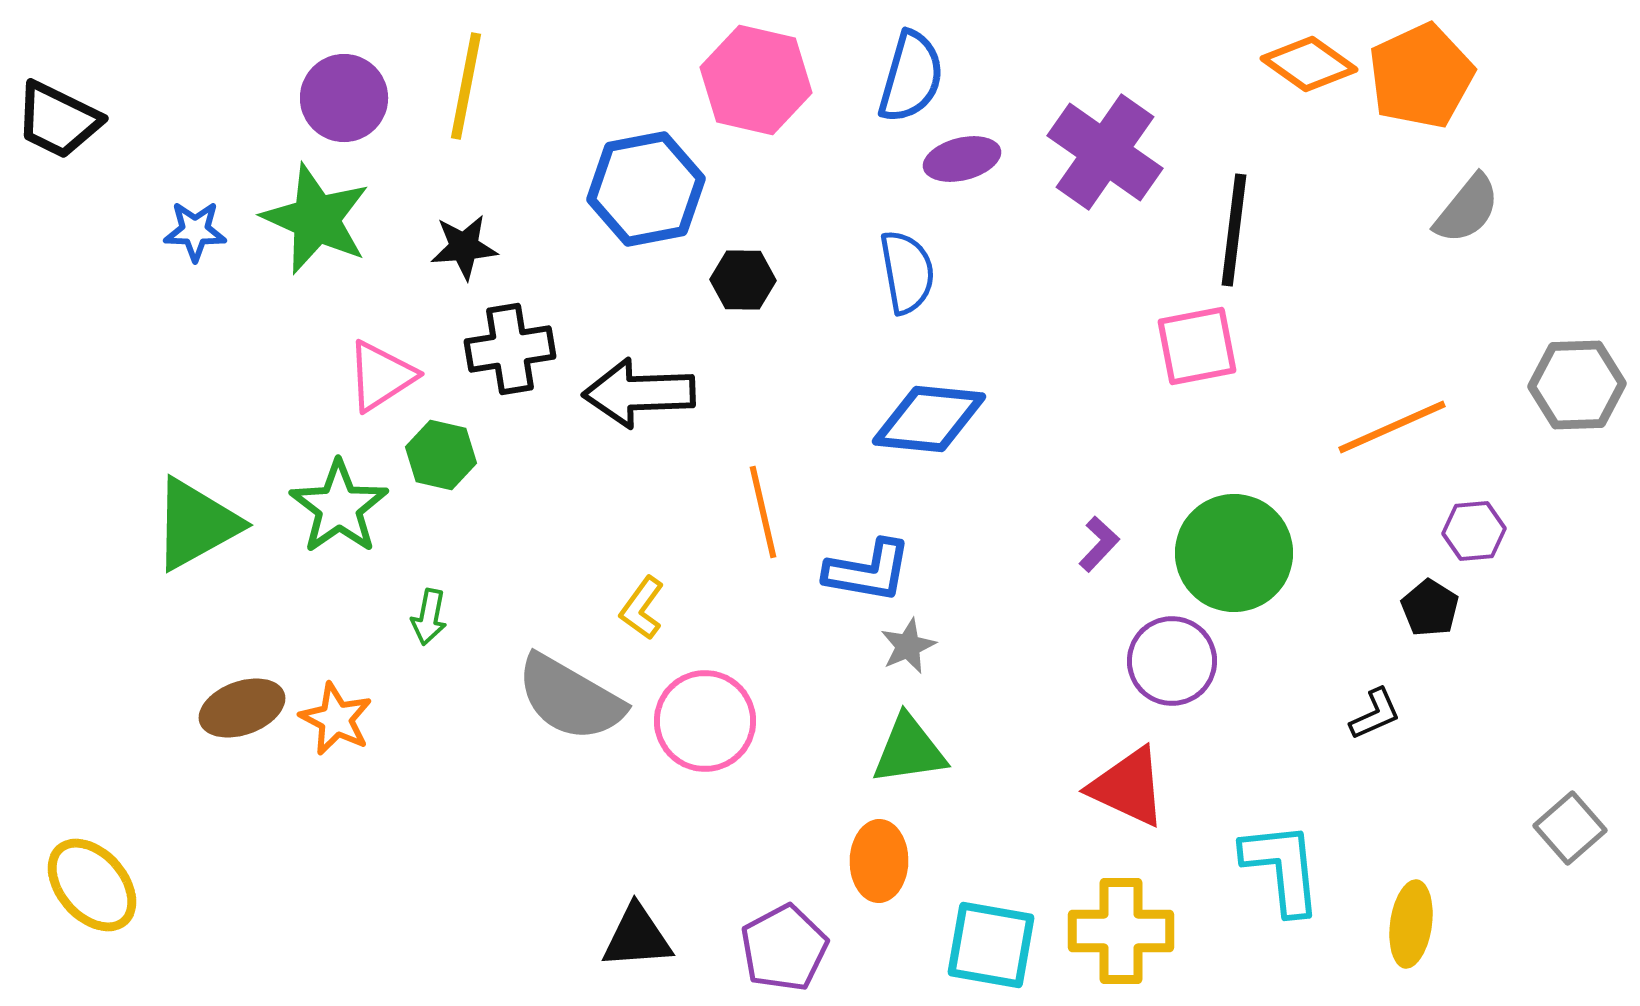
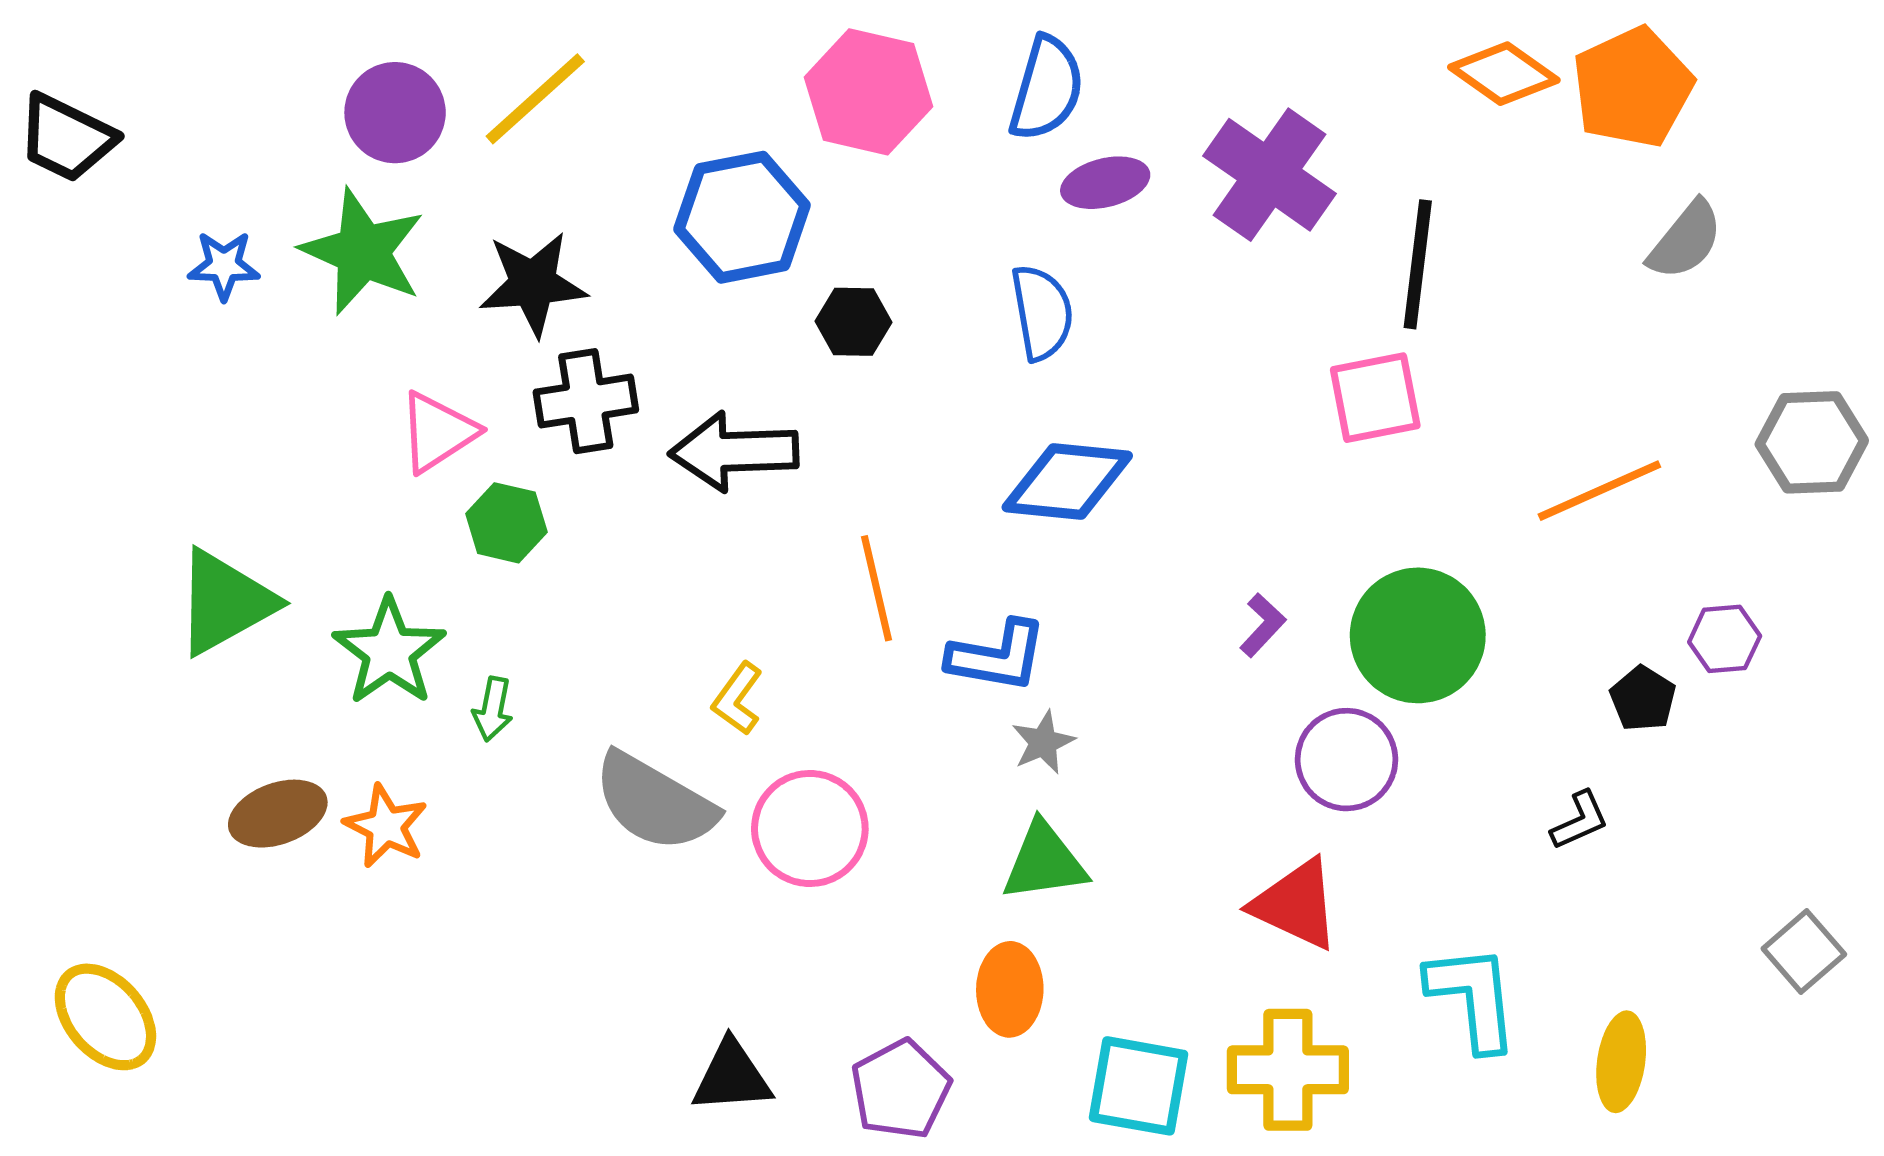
yellow line: (466, 86) -> (535, 99), turned 37
black star: (464, 247) -> (533, 284), size x1.4
green star: (339, 507) -> (389, 652), moved
purple hexagon: (1474, 531) -> (1725, 639), moved

